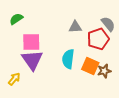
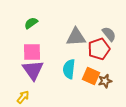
green semicircle: (16, 19) -> (31, 23), moved
gray triangle: (75, 27) -> (76, 37), size x1.5
yellow arrow: (14, 79) -> (23, 97), moved

